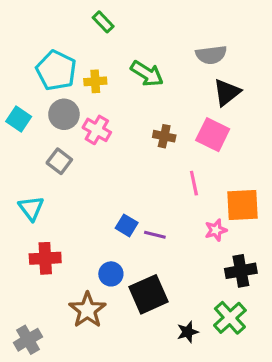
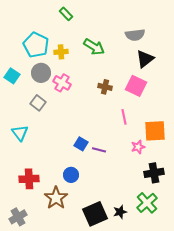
red cross: (45, 258) -> (29, 179), moved
black square: (149, 294) -> (95, 214), moved

